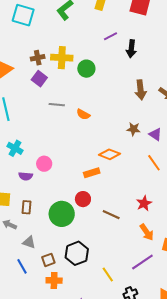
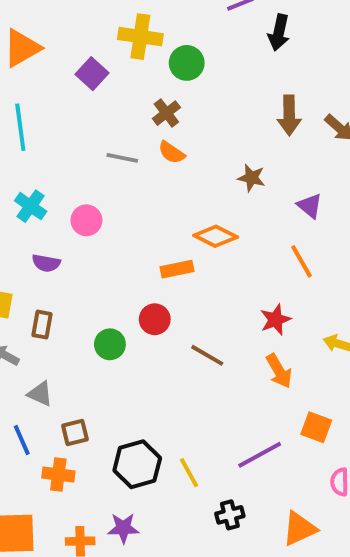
brown cross: (38, 58) -> (166, 113), moved, turned -32
gray line: (57, 105) -> (122, 158), moved
brown star: (133, 129) -> (251, 178), moved
pink circle: (44, 164) -> (86, 220), moved
red star: (144, 203) -> (275, 320), moved
green circle: (62, 214) -> (110, 344), size x0.6
orange arrow: (147, 232) -> (279, 371), moved
black hexagon: (77, 253) -> (137, 464), moved
orange cross: (54, 280) -> (58, 475), moved

